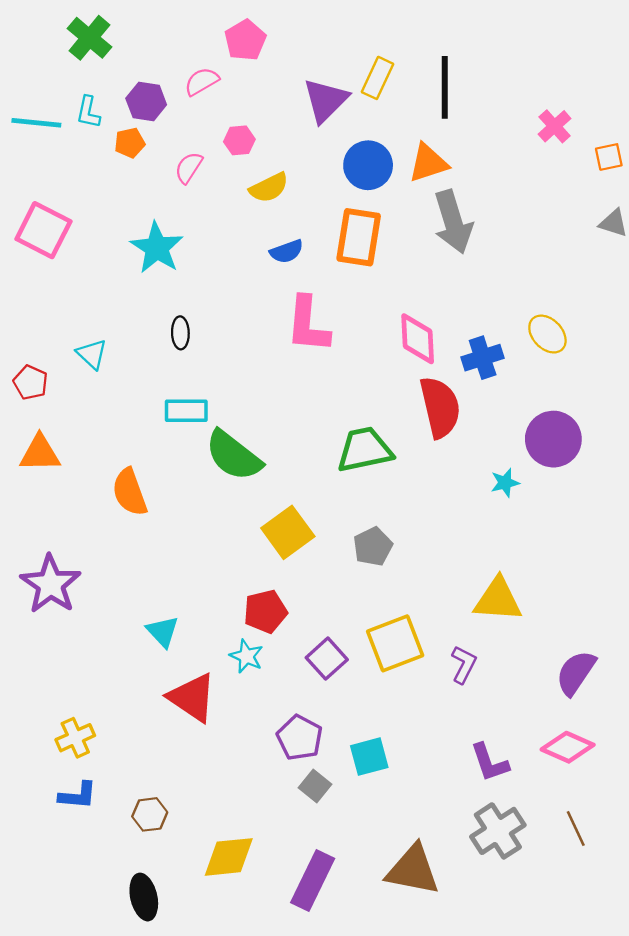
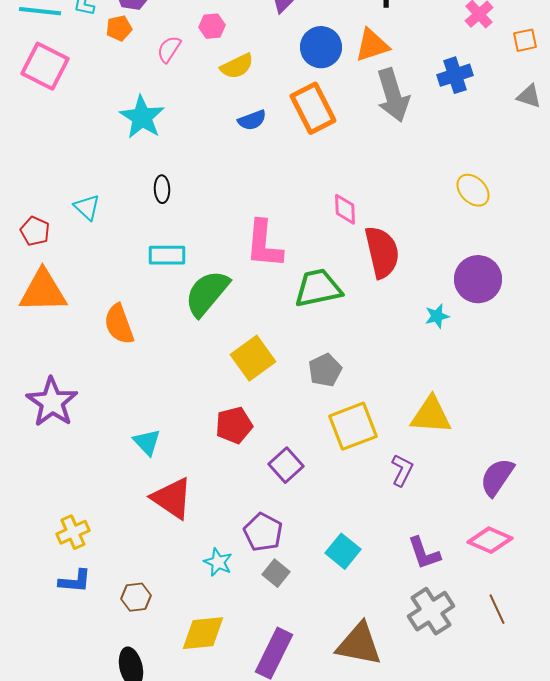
pink square: (43, 230) -> (45, 66), moved
orange rectangle: (359, 237) -> (313, 108), turned -36
pink L-shape: (308, 325) -> (264, 244), moved
pink diamond: (418, 339) -> (345, 209), moved, size x0.7
blue cross: (483, 358) -> (455, 75), moved
orange triangle: (40, 453) -> (43, 291), size x1.4
green semicircle: (233, 456) -> (207, 293), turned 92
yellow square: (395, 643) -> (353, 426), moved
cyan star: (246, 656) -> (218, 562), moved
cyan square: (369, 757) -> (343, 551), moved, turned -36

